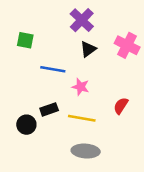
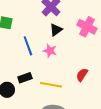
blue line: (53, 69) -> (28, 46), turned 60
pink star: (81, 87) -> (50, 51), moved

